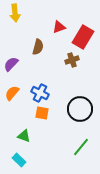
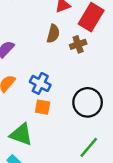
brown semicircle: (38, 47) -> (53, 34), moved
green triangle: (24, 136) -> (21, 134), size x1.5

